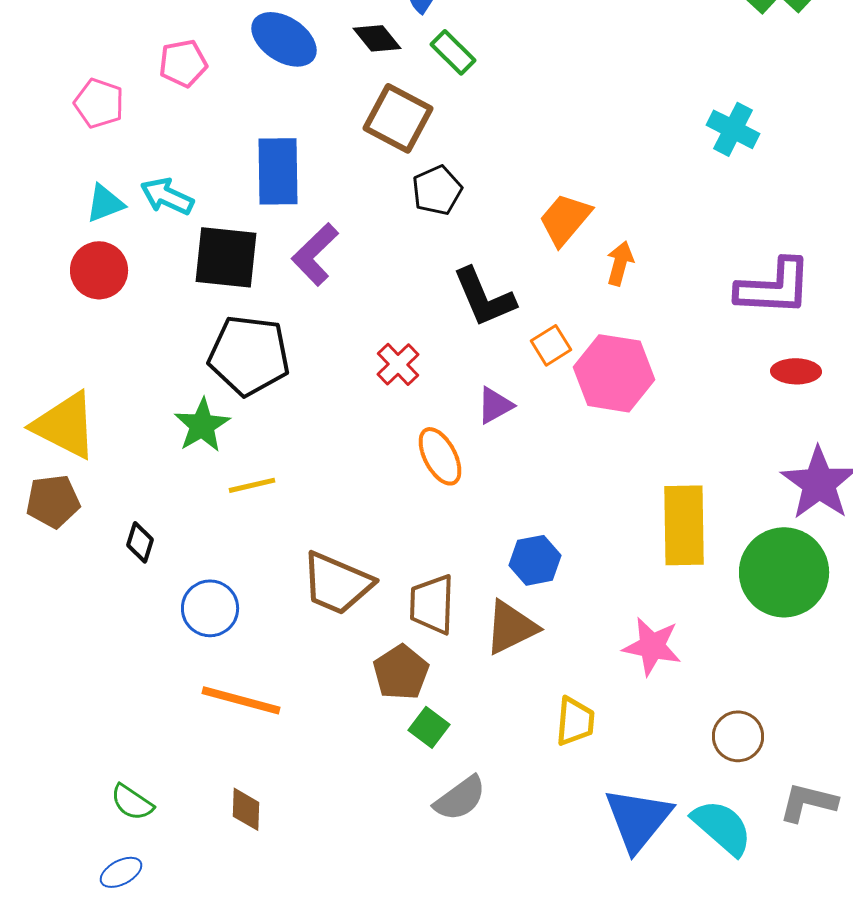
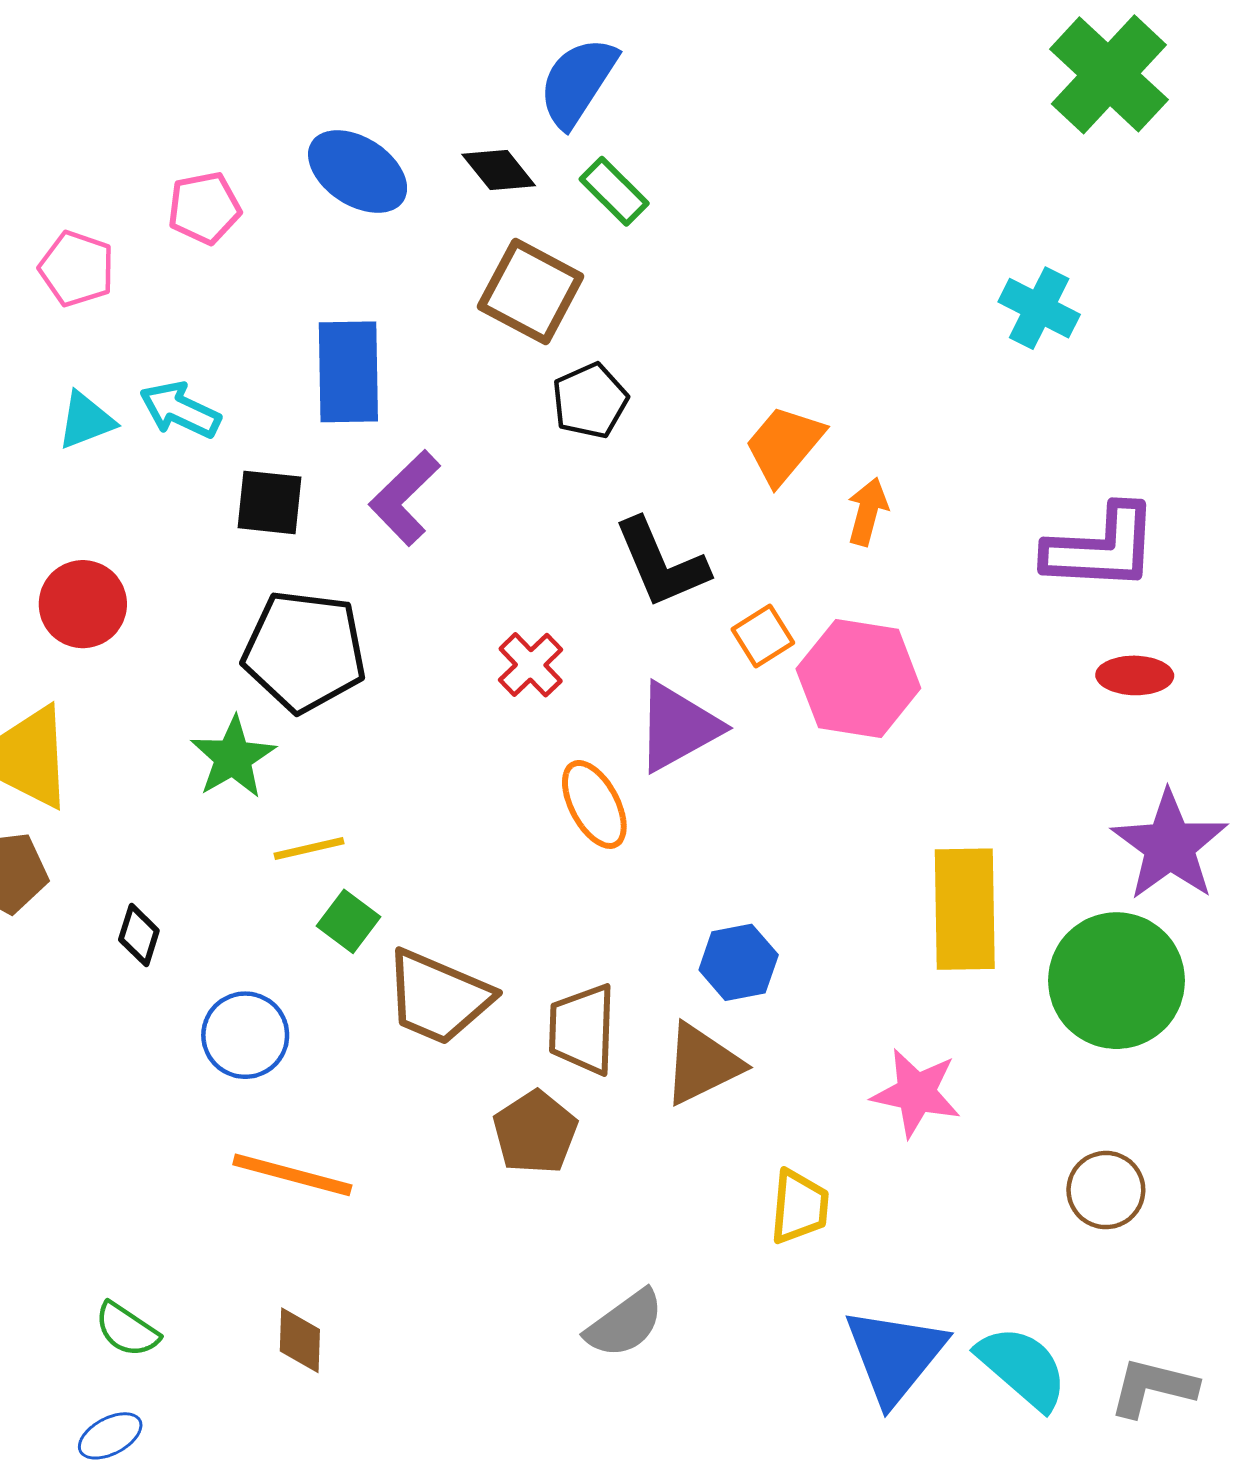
black square: (226, 257) -> (270, 502), size x0.7
red circle: (99, 270) -> (83, 604), moved
purple triangle: (495, 405) -> (678, 727), size x1.6
green square: (429, 727) -> (348, 921), moved
brown circle: (738, 736) -> (1106, 1190), moved
gray L-shape: (808, 802) -> (1153, 1387), moved

